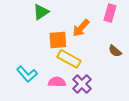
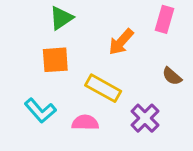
orange square: (58, 40) -> (55, 60), moved
purple cross: (82, 84) -> (145, 118), moved

